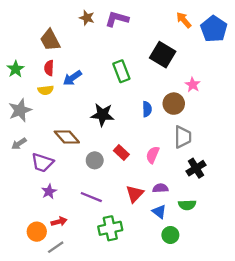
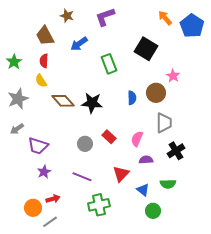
brown star: (87, 18) -> (67, 16), moved
purple L-shape: (117, 19) -> (105, 17), turned -35
blue arrow: (72, 78) -> (79, 44), moved
yellow semicircle: (46, 90) -> (41, 81), turned 64
brown diamond: (67, 137) -> (63, 101), moved
purple semicircle: (160, 188) -> (146, 160), moved

